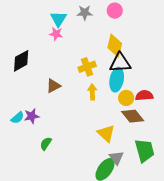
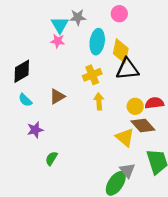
gray star: (85, 13) -> (78, 17), moved
cyan ellipse: (117, 80) -> (97, 42), moved
cyan semicircle: (18, 118) -> (25, 100), moved, turned 88
yellow triangle: (106, 133) -> (125, 137), moved

